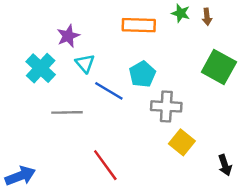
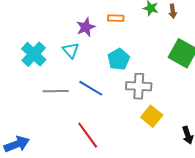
orange rectangle: (139, 25) -> (116, 18), size x0.6
purple star: (68, 36) -> (86, 27), moved
blue line: (109, 91) -> (91, 88), moved

